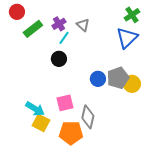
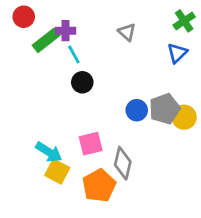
purple cross: (59, 24) -> (66, 31), moved, turned 32
gray triangle: (83, 25) -> (127, 32), moved
cyan line: (64, 38) -> (74, 54), moved, turned -64
blue triangle: (127, 38) -> (177, 53), size x0.7
orange pentagon: (71, 133) -> (99, 186), turned -30

